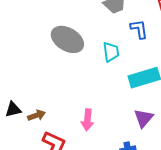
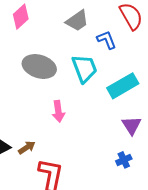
cyan trapezoid: (111, 52) -> (84, 68), size x1.4
pink arrow: (87, 120) -> (58, 111), moved

